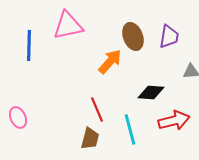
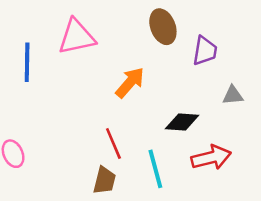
brown ellipse: (133, 36) -> (163, 27), moved

